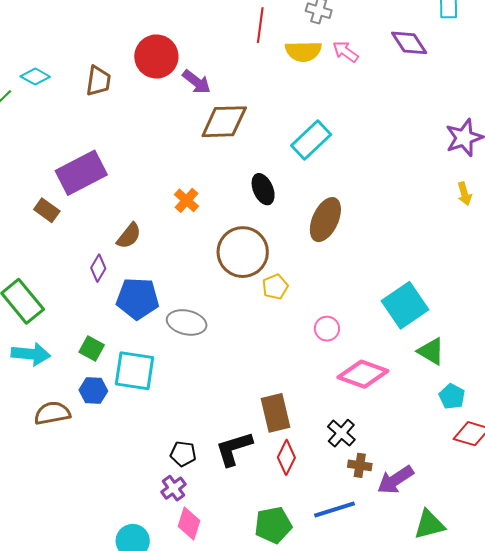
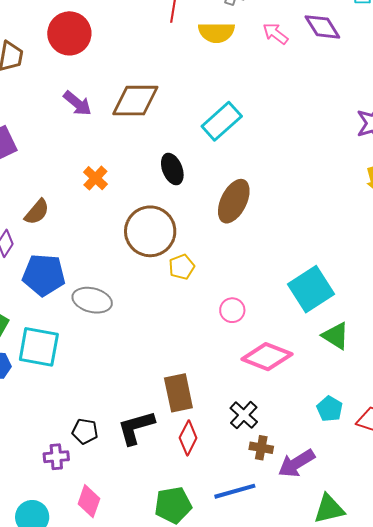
pink arrow: (345, 52) -> (275, 34), moved
purple arrow: (197, 82) -> (77, 103), moved
cyan pentagon: (452, 396) -> (330, 409), moved
purple cross: (174, 488) -> (56, 457), moved, turned 30

